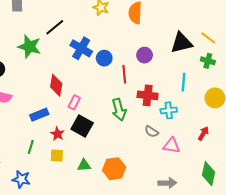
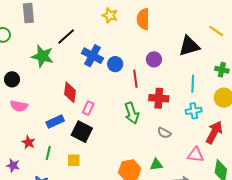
yellow line: (208, 38) -> (216, 31), moved
green cross: (208, 61) -> (222, 70), moved
cyan cross: (169, 110) -> (194, 111), moved
black square: (82, 126) -> (82, 132), moved
red arrow: (203, 133) -> (214, 132), size x1.6
red star: (57, 134) -> (28, 142), moved
pink triangle: (172, 146) -> (196, 155), moved
green triangle: (84, 165) -> (156, 165), moved

